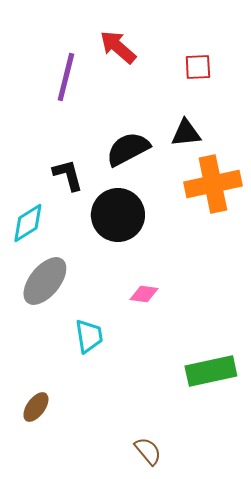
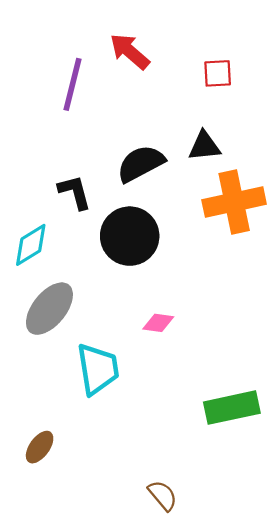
cyan trapezoid: (89, 336) -> (98, 369), size x1.4

